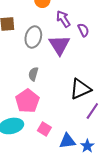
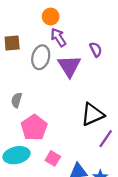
purple arrow: (63, 19) -> (58, 37), moved
gray semicircle: (33, 74) -> (17, 100), moved

